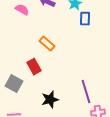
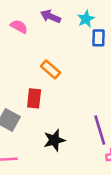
red rectangle: (34, 67) -> (34, 98), turned 35

